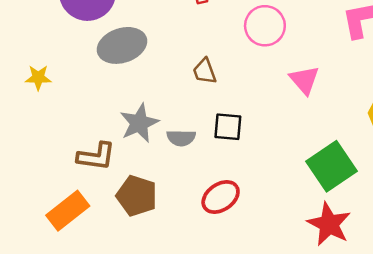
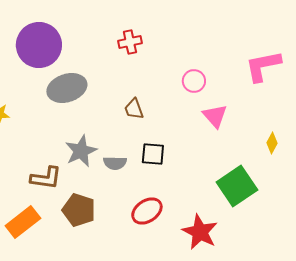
pink circle: (265, 26) -> (194, 81), moved, size x0.7
red star: (329, 224) -> (200, 232), moved

